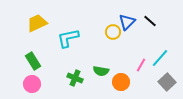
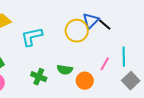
black line: (150, 21) -> (105, 25), moved
yellow circle: (113, 32) -> (77, 31), size x1.5
cyan line: (160, 58) -> (124, 57), turned -42

